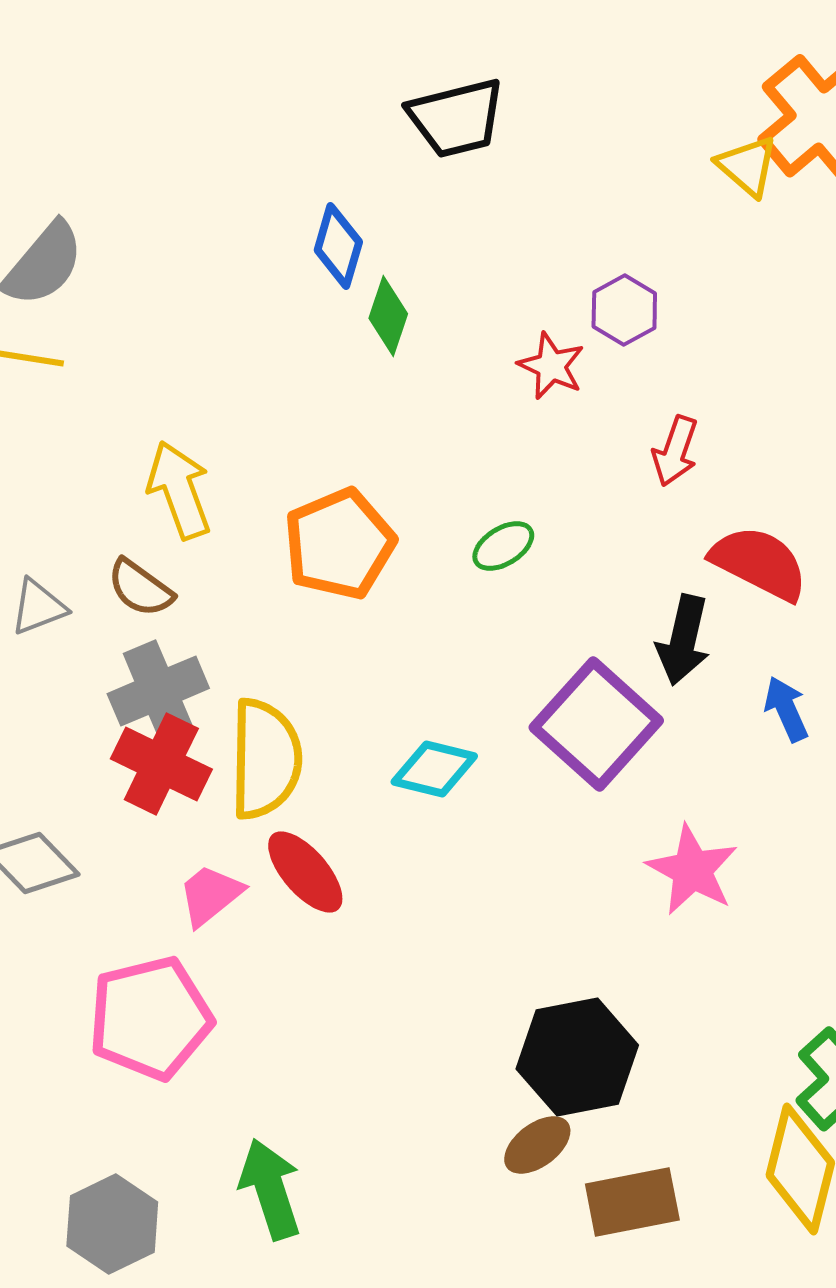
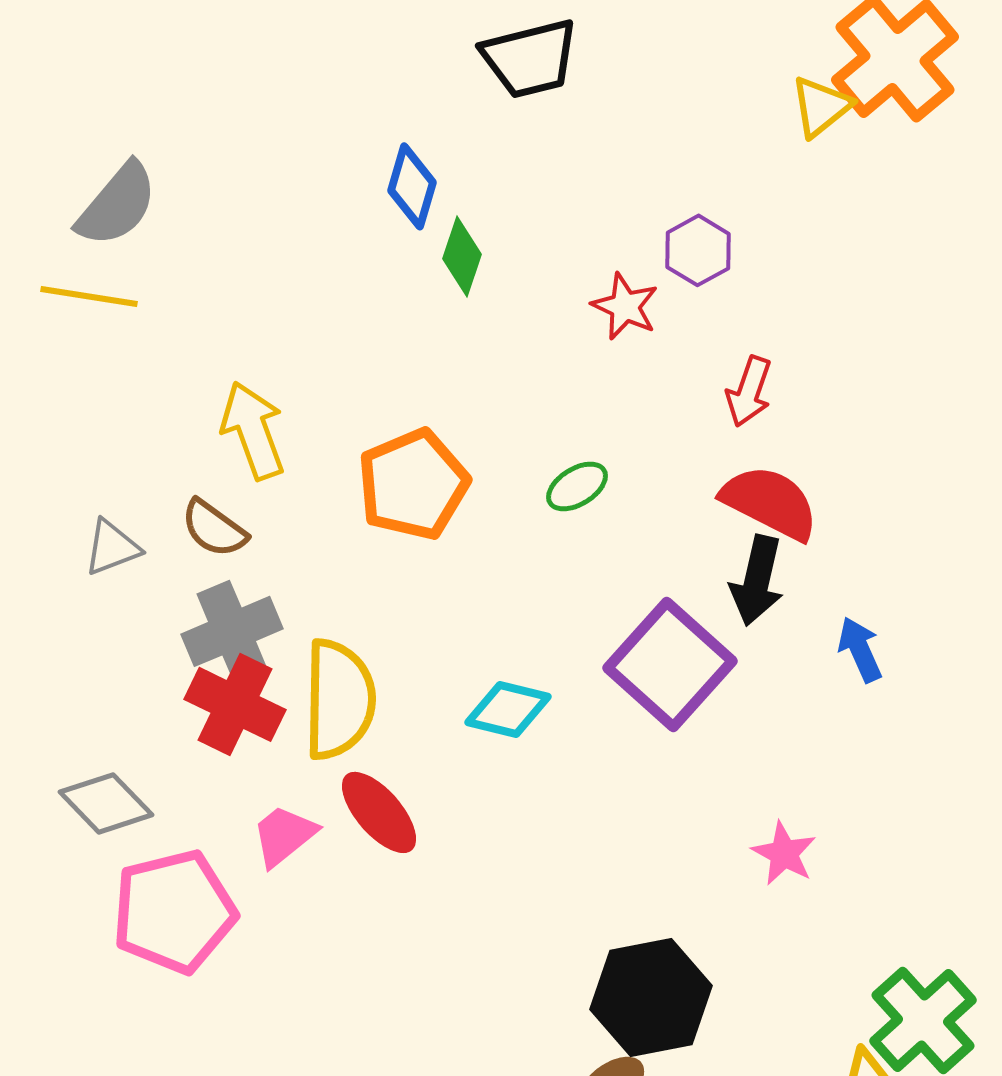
yellow triangle: (747, 166) -> (821, 106), turned 40
red semicircle: (759, 563) -> (770, 502), moved
pink star: (692, 870) -> (784, 853), moved, size x0.7
pink pentagon: (150, 1018) -> (174, 911), moved

